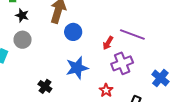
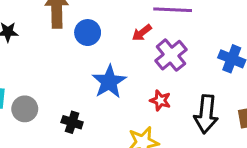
gray circle: (23, 40) -> (25, 109), moved
red arrow: (108, 43) -> (142, 33), turned 40

